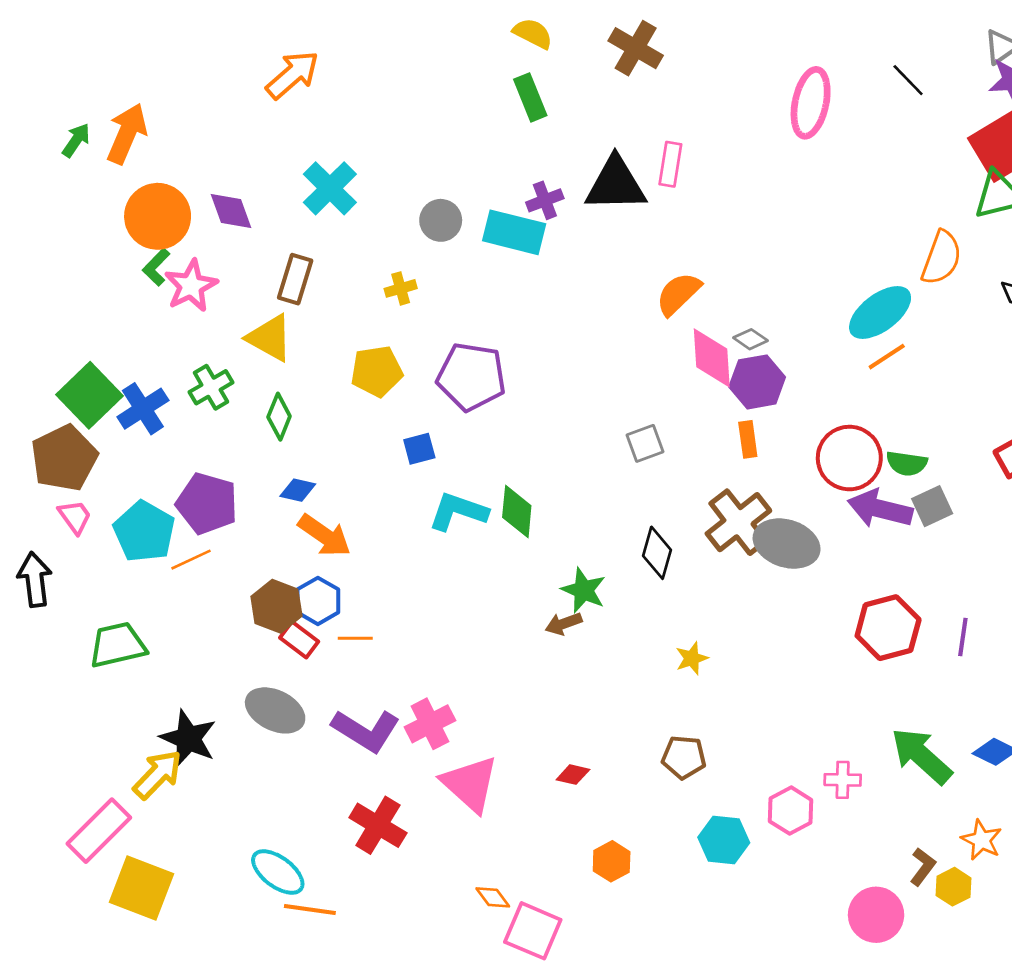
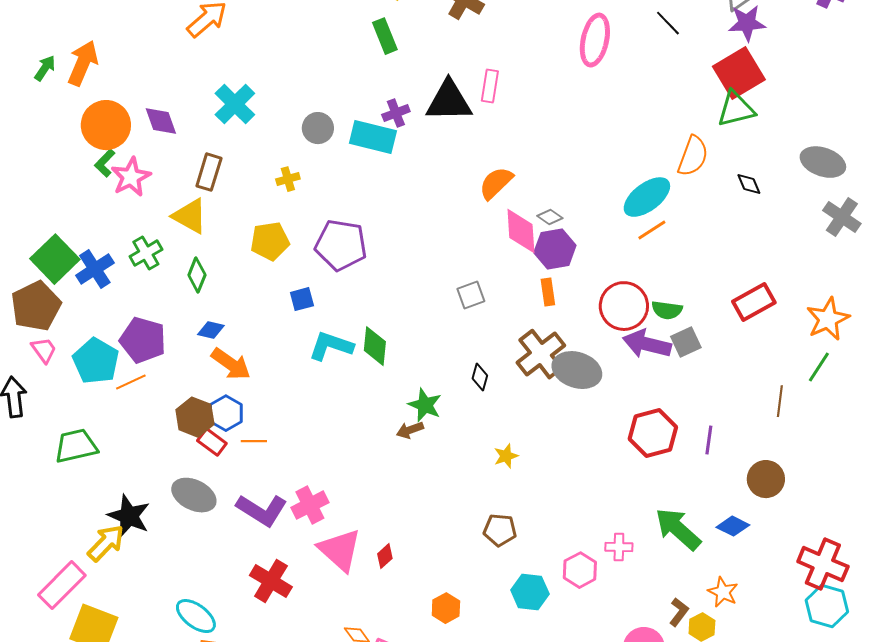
black diamond: (657, 553) -> (480, 377), size x0.7
red diamond: (573, 775) -> (385, 556), moved, turned -55

